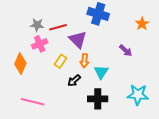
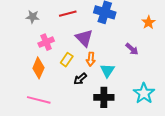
gray star: (37, 25) -> (33, 17), moved
red line: (58, 27) -> (68, 14), moved
orange diamond: (20, 64) -> (38, 68), moved
cyan star: (138, 95) -> (144, 93), turned 30

